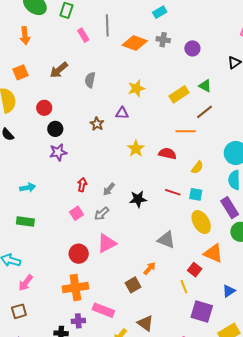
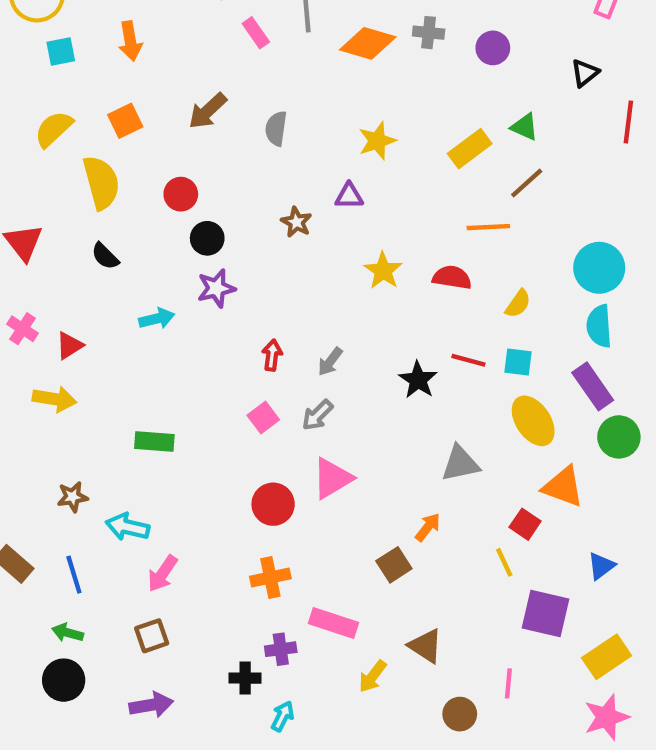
cyan arrow: (28, 188) -> (157, 319), moved
black star: (138, 199) -> (418, 380), moved, turned -30
gray triangle: (166, 240) -> (460, 464), turned -30
orange cross: (75, 288) -> (270, 578), size x0.7

